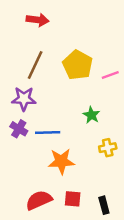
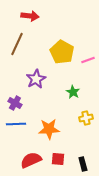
brown line: (35, 65) -> (17, 44), moved
purple star: (24, 99) -> (36, 79), moved, turned -30
blue line: (48, 133) -> (16, 124), moved

